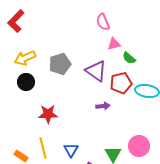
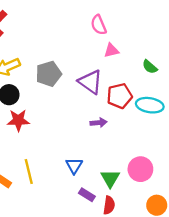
green semicircle: (129, 58) -> (150, 67), moved
red star: (48, 114) -> (18, 120), moved
blue triangle: (71, 150) -> (74, 166), moved

